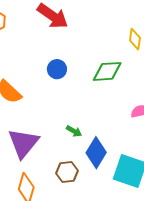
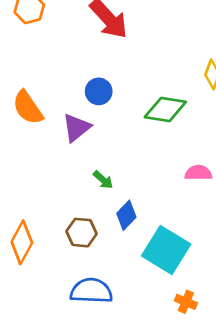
purple triangle: (23, 143) -> (76, 128), moved, size x0.7
blue diamond: (96, 153) -> (126, 215), size x0.7

